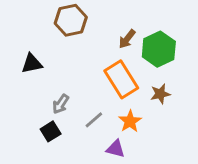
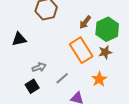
brown star: (160, 94) -> (105, 52), moved
gray arrow: (61, 104) -> (39, 67), turned -144
orange star: (130, 121) -> (99, 79), moved

